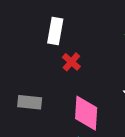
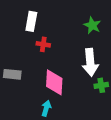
red cross: (71, 62) -> (43, 44), turned -32

